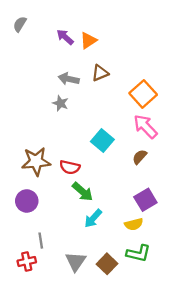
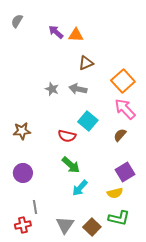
orange triangle: (88, 40) -> (76, 35), turned 35
gray arrow: (69, 79) -> (78, 89), moved
brown star: (36, 161) -> (22, 131), moved, size x0.7
red semicircle: (70, 167) -> (67, 136), moved

